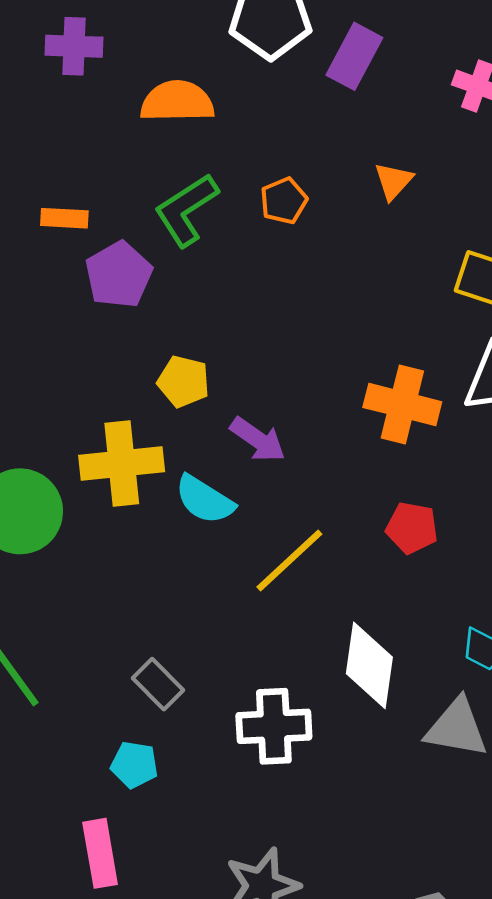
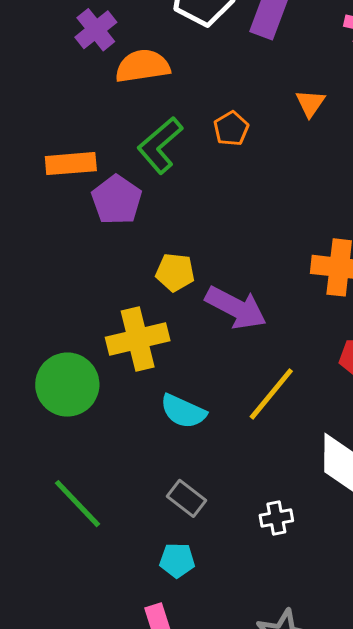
purple cross: (74, 46) -> (96, 30), moved, turned -33
orange rectangle: (64, 218) -> (71, 164), size x1.4
purple arrow: (258, 440) -> (236, 308), size x1.4
cyan semicircle: (205, 500) -> (183, 411), moved
white cross: (274, 726) -> (276, 518), size x0.6

